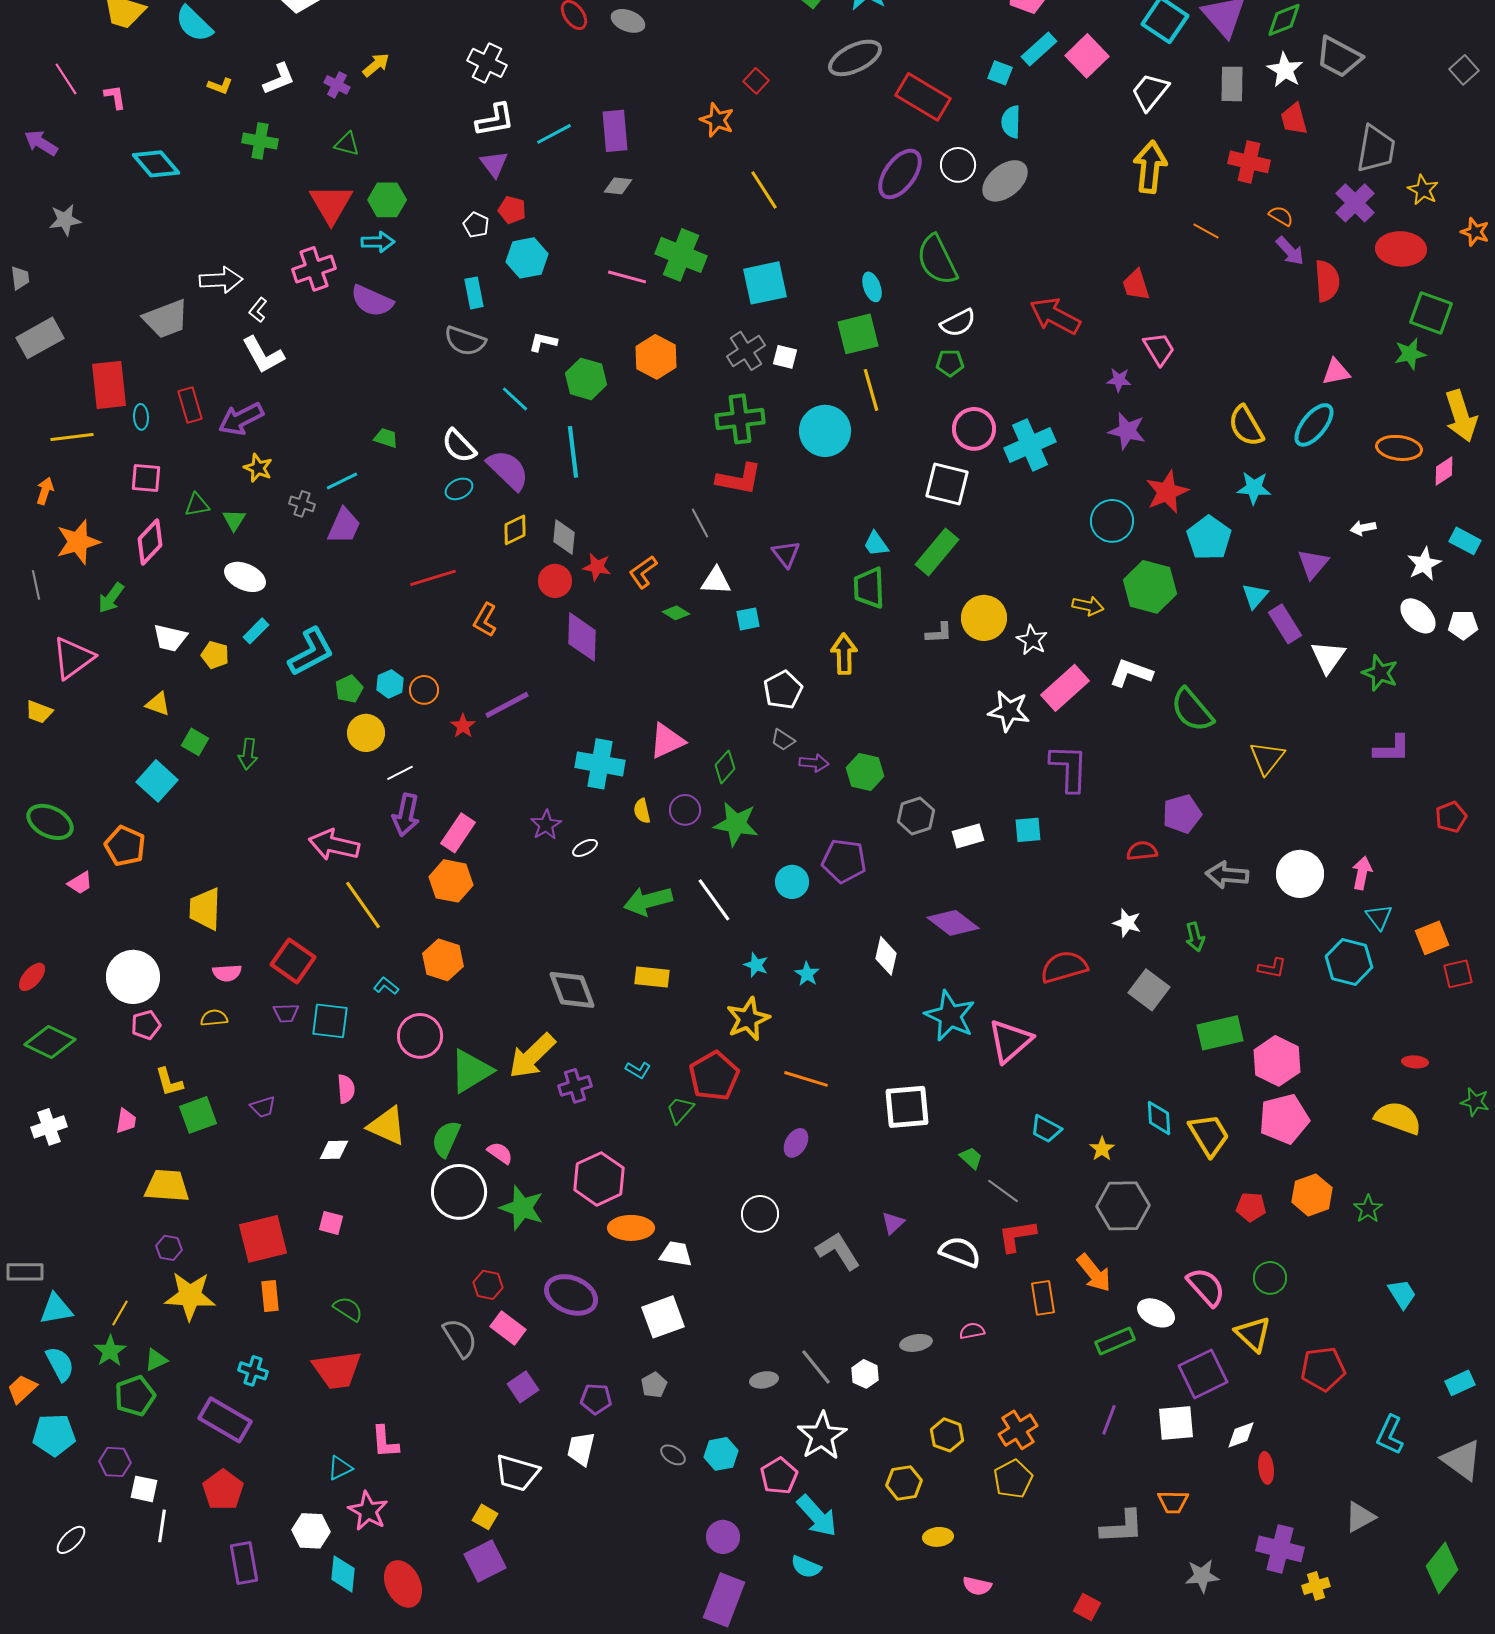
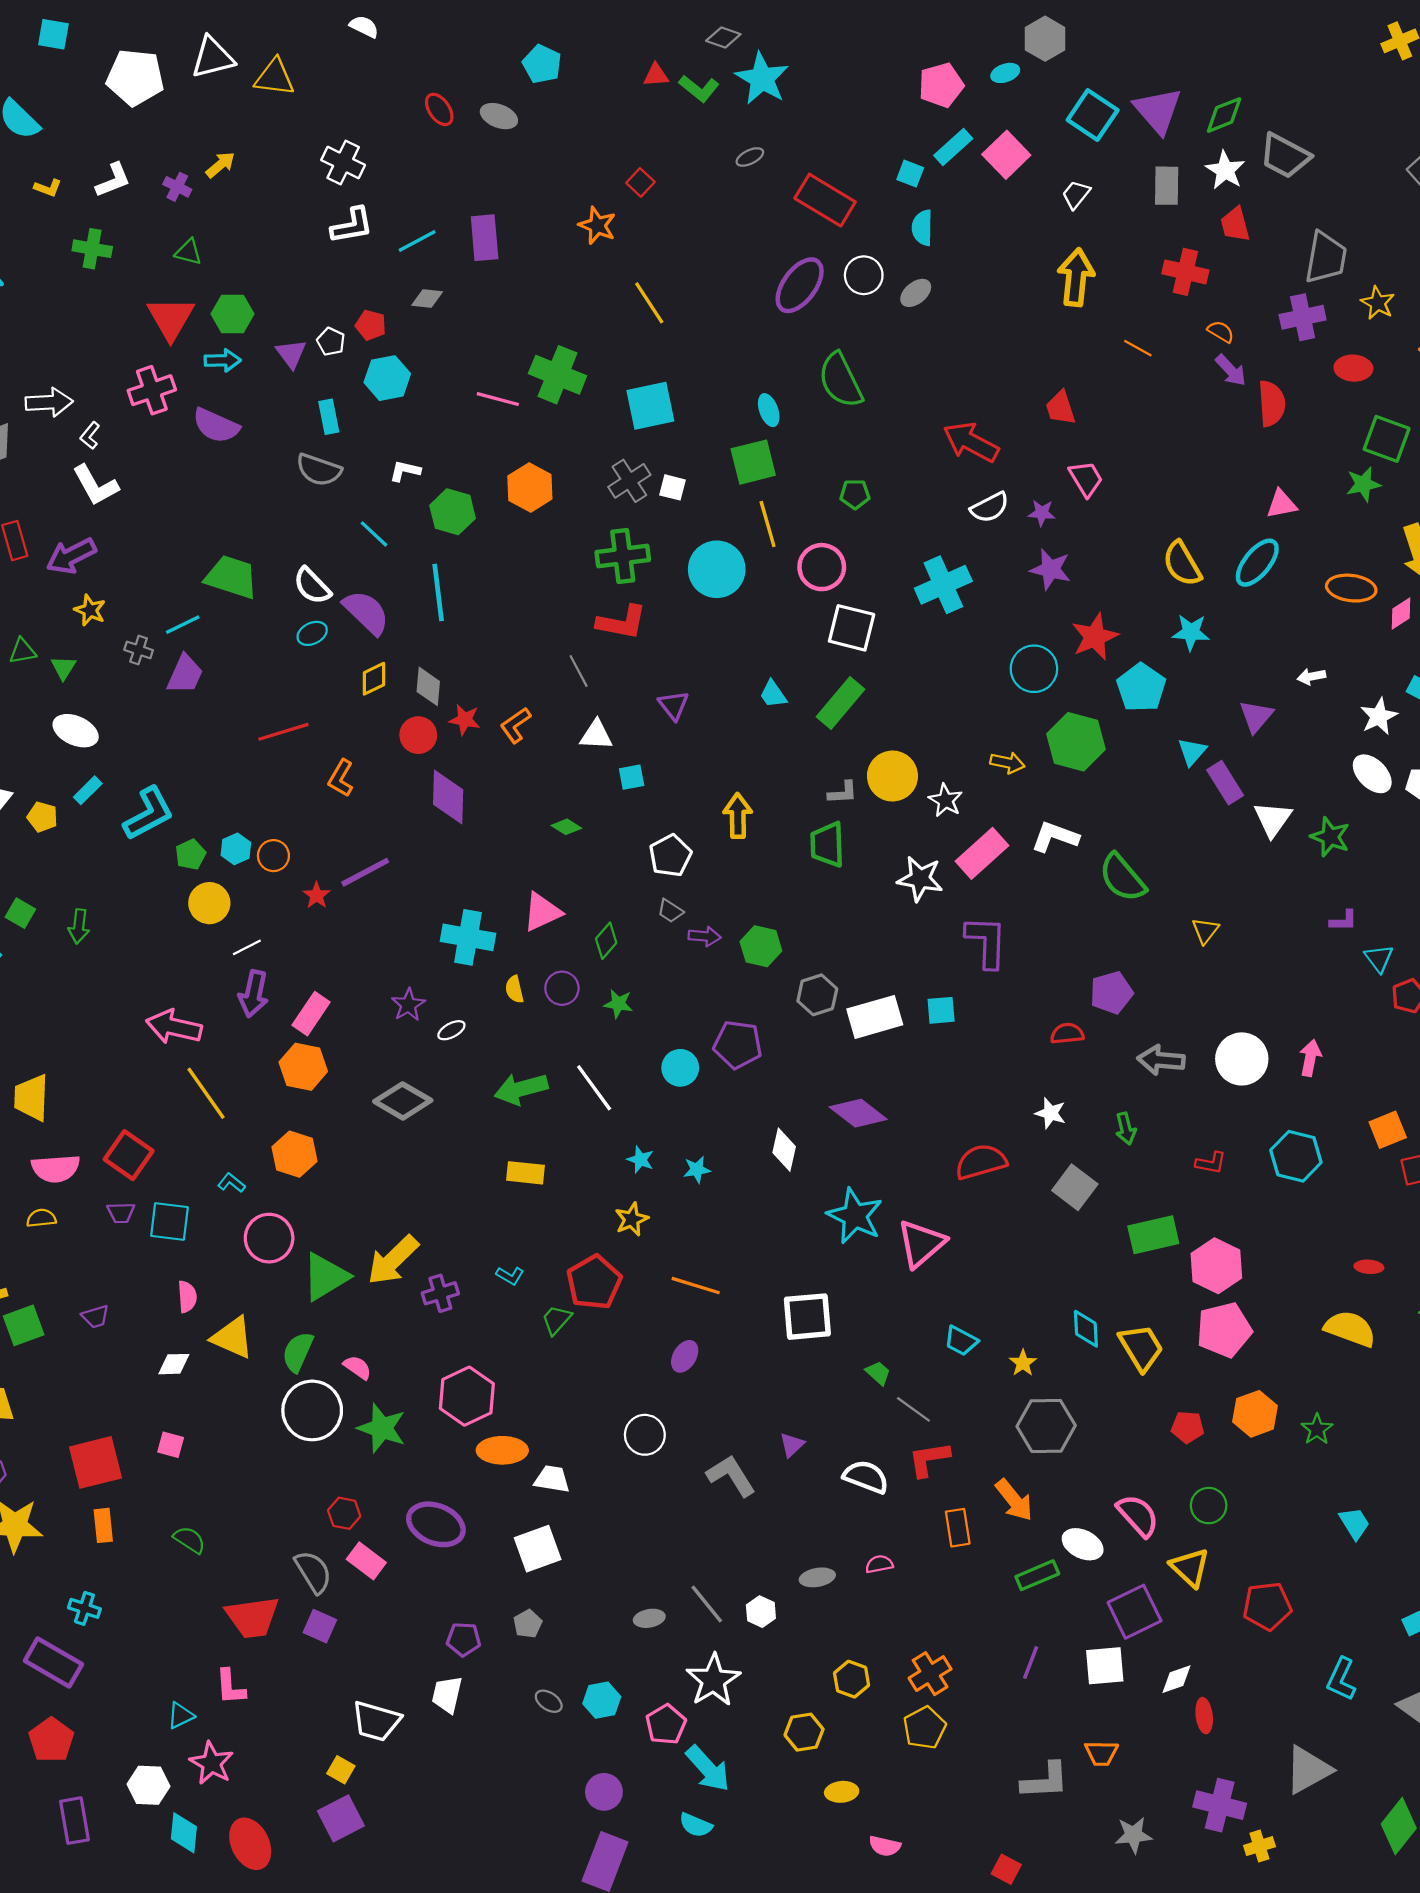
gray ellipse: (855, 58) -> (750, 157), size x0.5
white trapezoid: (1150, 92) -> (1076, 195), size x0.7
purple triangle: (494, 164) -> (291, 354), moved
gray ellipse: (1005, 181) -> (916, 293), size x0.6
gray diamond: (618, 186) -> (427, 298), moved
purple cross: (1355, 203) -> (1303, 317), turned 33
red ellipse: (1401, 249) -> (1353, 368), size x0.7
white semicircle: (958, 323) -> (990, 507), moved
pink circle: (974, 429) -> (822, 567), moved
green trapezoid: (386, 438) -> (231, 577), size x2.0
green trapezoid: (869, 588) -> (827, 845), moved
green diamond: (676, 613) -> (566, 827), moved
purple L-shape: (1392, 749) -> (1343, 921), size x0.7
yellow triangle: (1267, 758) -> (1205, 931), size x0.7
green star: (736, 824) -> (618, 1004), size x0.6
white rectangle: (968, 836) -> (875, 1017), size x1.6
cyan triangle: (1379, 917) -> (1379, 958), moved
pink semicircle: (227, 973) -> (56, 1168), size x1.5
cyan star: (807, 974) -> (697, 1170), turned 30
gray diamond: (572, 990) -> (403, 1101), moved, turned -39
yellow star: (748, 1019) -> (632, 1219), size x0.7
red trapezoid: (337, 1370) -> (252, 1617), moved
purple square: (523, 1387) -> (320, 1626), moved, turned -32
gray triangle: (1360, 1517) -> (1308, 1770), size x1.4

